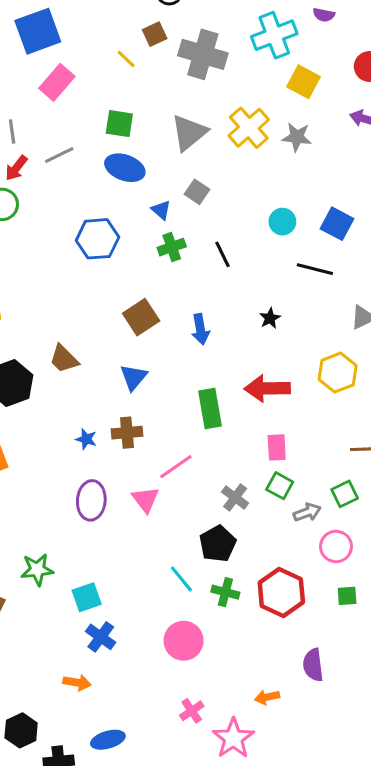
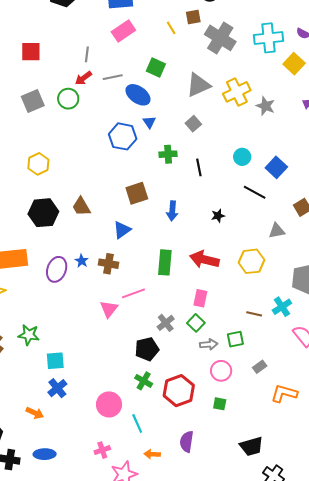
yellow square: (303, 82) -> (294, 64), moved
blue ellipse: (125, 168) -> (138, 95), moved
blue triangle: (161, 210) -> (149, 122), moved
purple ellipse: (91, 500) -> (57, 269), moved
cyan line: (181, 579) -> (137, 423), moved

